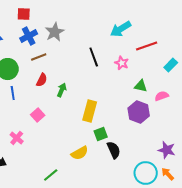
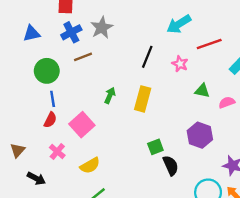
black line: (94, 57) -> (147, 57), turned 42
red semicircle: (42, 80) -> (50, 120), moved
yellow rectangle: (90, 111) -> (143, 99), moved
purple hexagon: (139, 112) -> (200, 135), moved
pink square: (38, 115) -> (82, 125), size x1.5
yellow semicircle: (80, 153) -> (90, 166), moved

